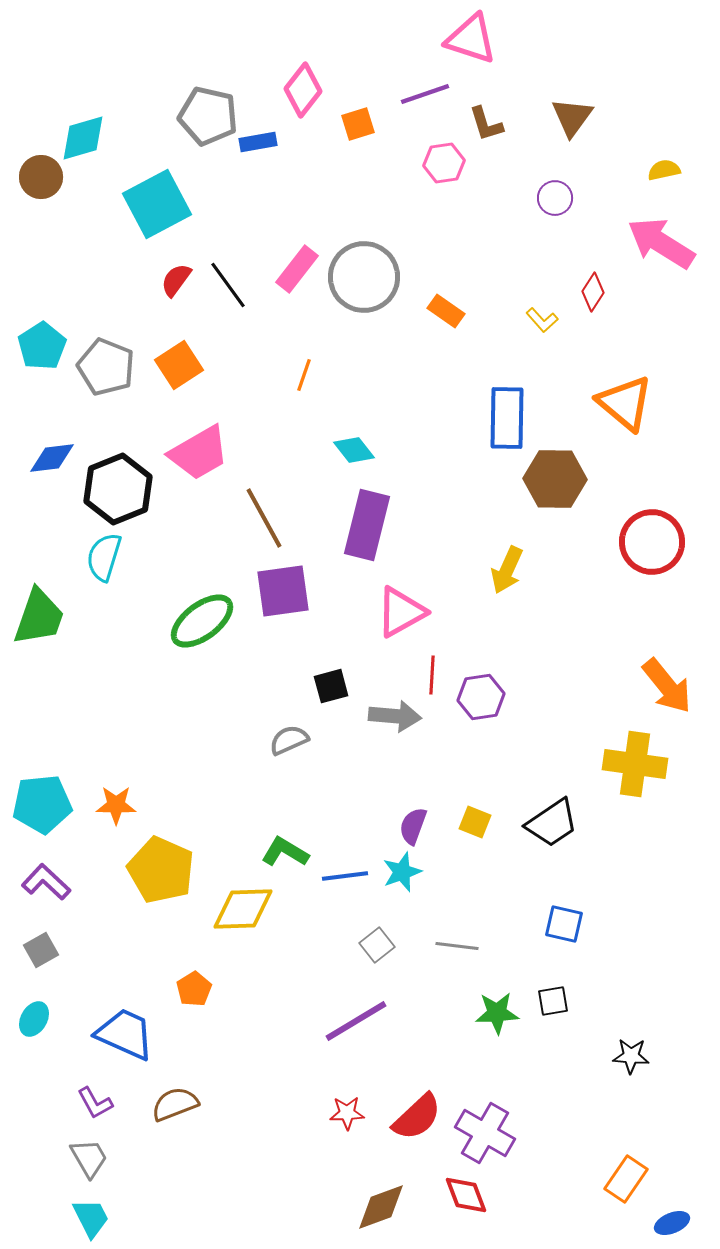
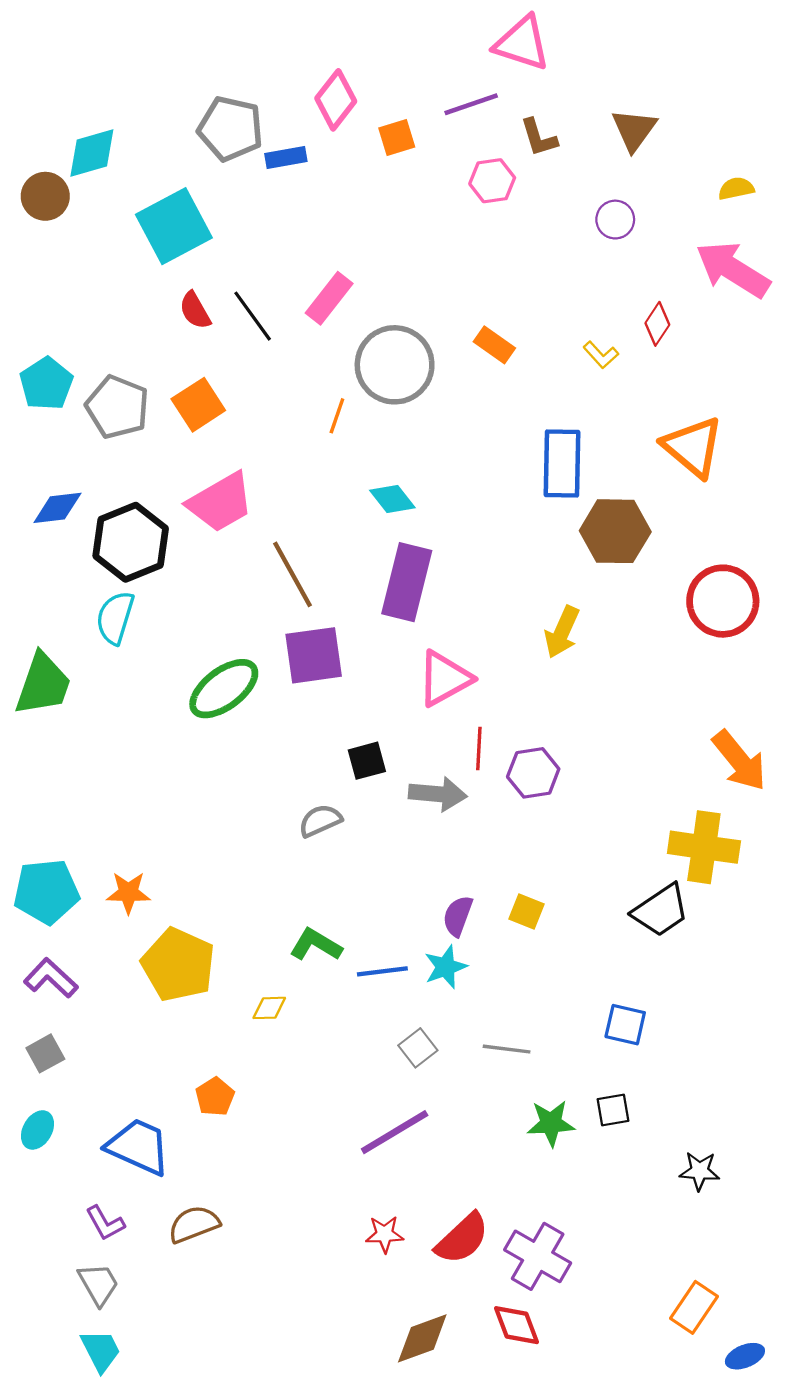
gray circle: (364, 277) -> (395, 365), moved
red semicircle: (176, 280) -> (195, 310), turned -66
black trapezoid: (552, 823) -> (661, 910), moved
yellow diamond: (243, 909) -> (269, 1008), size x0.5

